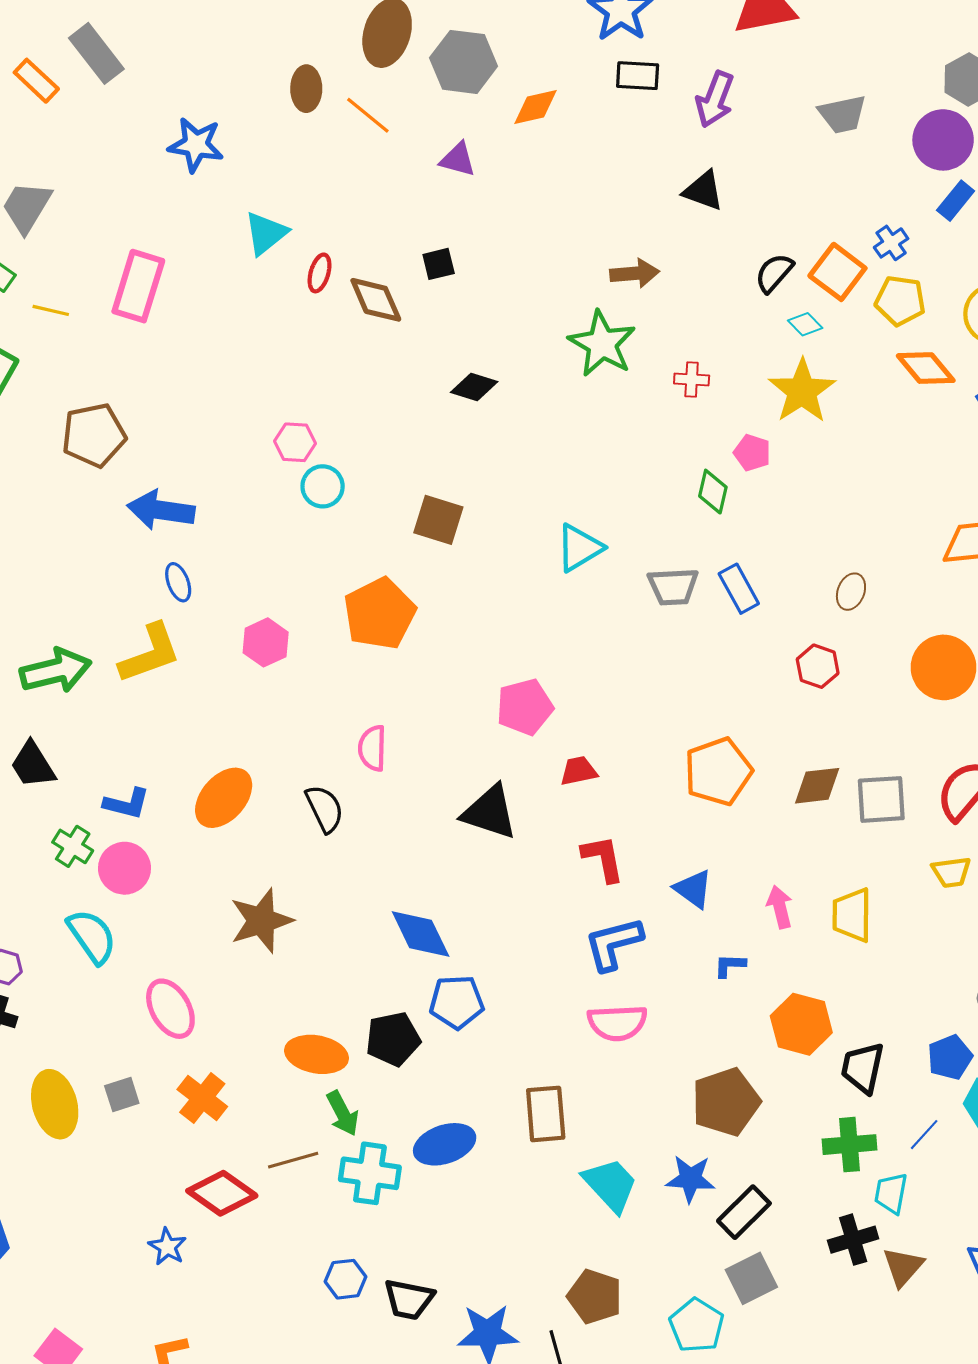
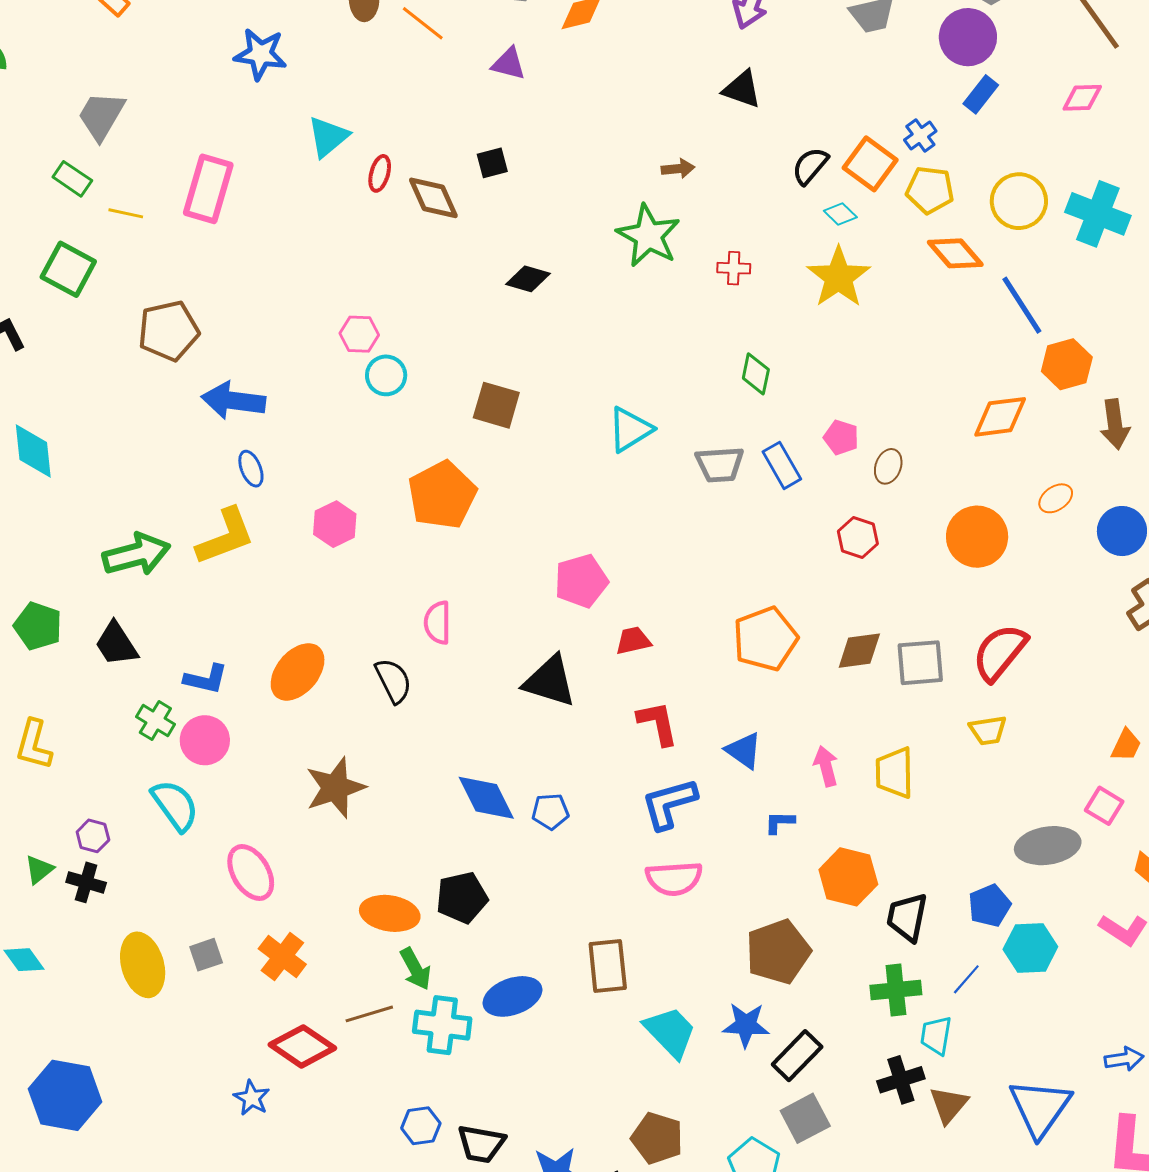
brown arrow: (635, 273) -> (678, 169), size x0.7
pink pentagon: (752, 453) -> (841, 437), moved
blue pentagon: (457, 1002) -> (550, 812), moved, size x0.7

